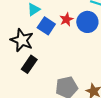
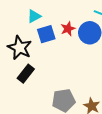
blue square: (46, 26) -> (46, 34), turned 36

